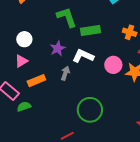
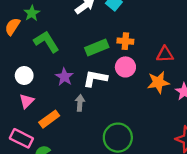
green L-shape: (67, 17) -> (46, 42), moved
orange cross: (130, 32) -> (125, 41), moved
pink circle: (113, 65) -> (125, 67), moved

